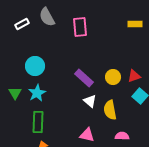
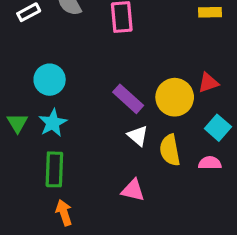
red triangle: (134, 76) -> (208, 83), moved
yellow circle: (113, 77) -> (175, 97), size x1.5
pink semicircle: (122, 136) -> (210, 163), moved

